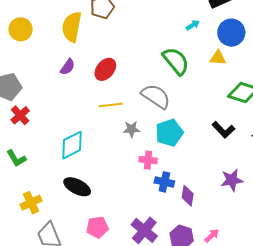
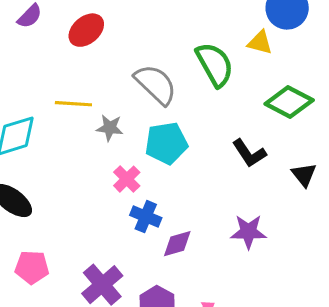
green semicircle: (176, 61) -> (215, 64), moved
yellow line: (111, 105) -> (73, 104), moved
pink cross: (148, 160) -> (127, 179), turned 30
purple diamond: (188, 196) -> (177, 244), turned 55

